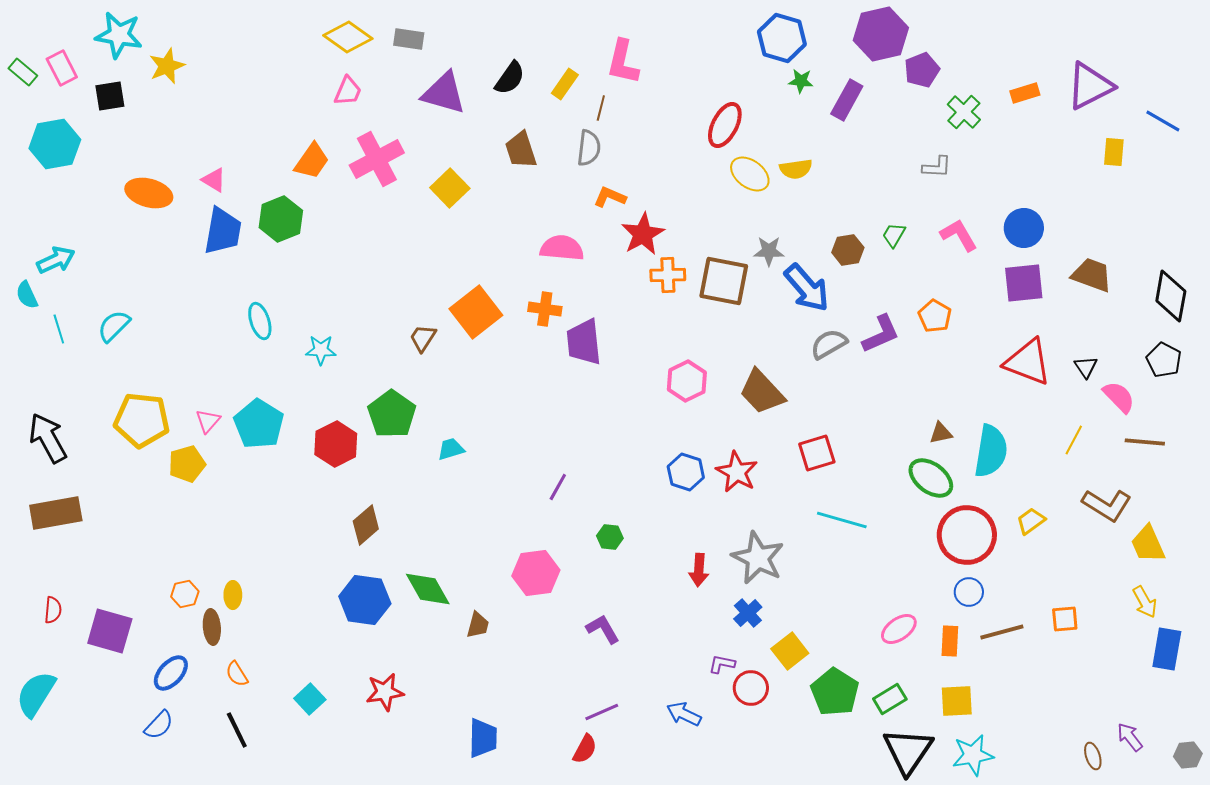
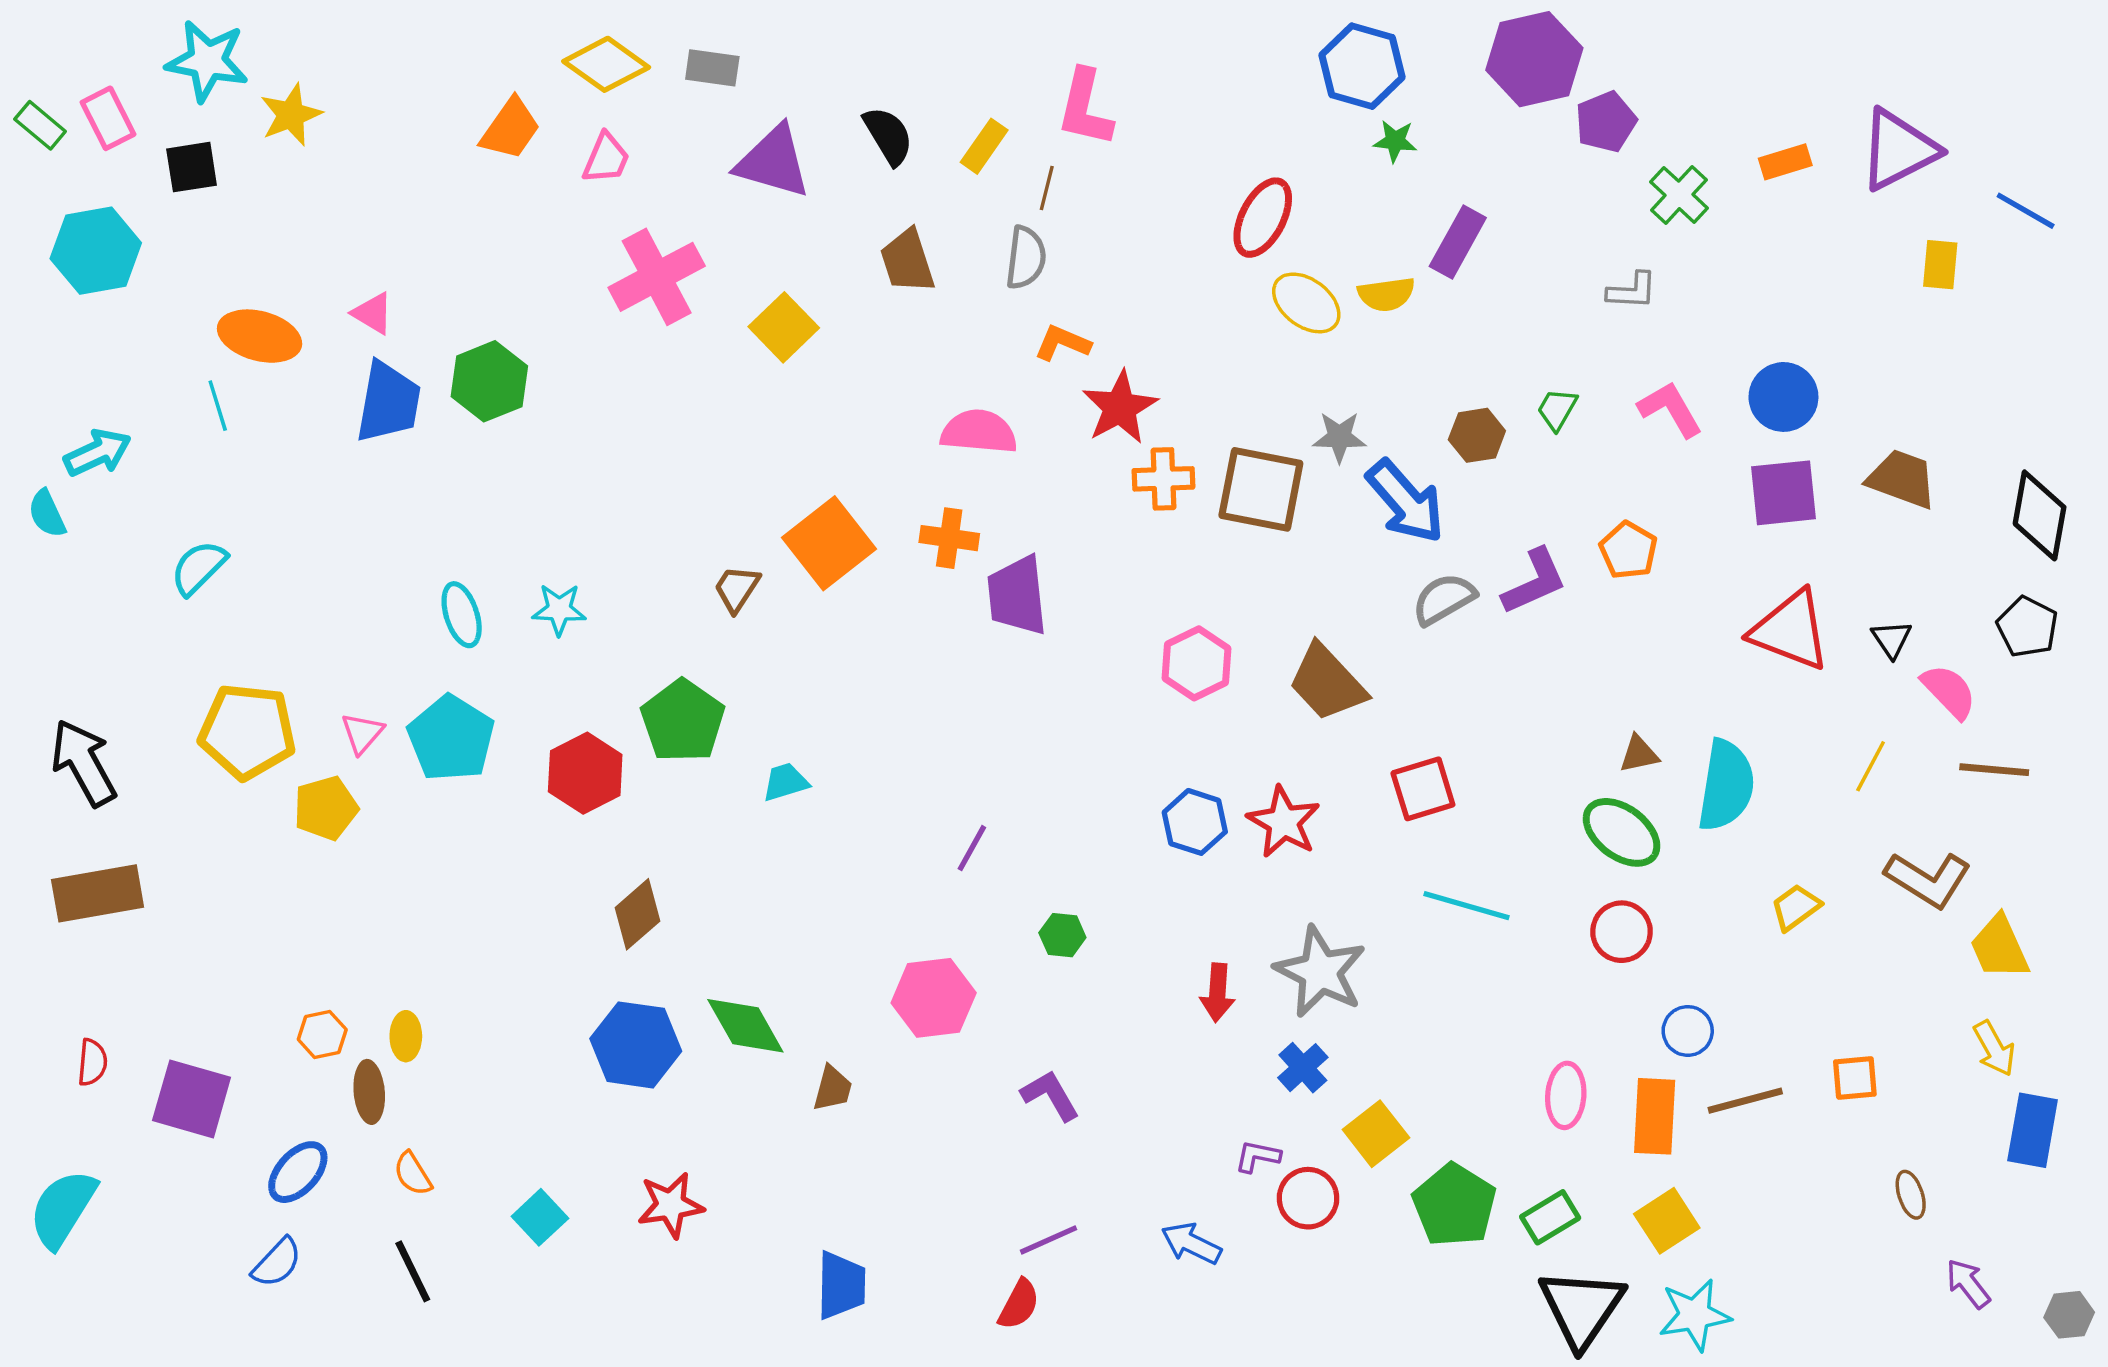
black semicircle: (510, 78) -> (888, 136), turned -66
purple rectangle: (847, 100) -> (1458, 242), moved
orange trapezoid: (312, 161) -> (510, 129), moved
cyan ellipse: (260, 321) -> (462, 615), moved
cyan line: (59, 329) -> (218, 406), moved
red circle: (967, 535) -> (1622, 932), moved, size x0.6
pink ellipse: (899, 629) -> (1566, 1095), turned -51
orange rectangle: (950, 641) -> (1655, 1116), size x1.4
yellow square: (957, 701) -> (1667, 1221), turned -30
brown ellipse: (1093, 756) -> (1911, 1195), moved

